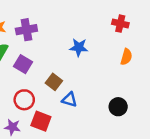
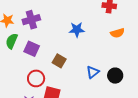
orange semicircle: (126, 57) -> (117, 33), turned 64
blue triangle: (69, 100) -> (93, 72), moved, turned -48

